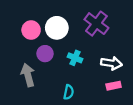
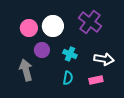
pink rectangle: (114, 86) -> (96, 80), moved
cyan semicircle: (69, 92) -> (68, 78), moved

